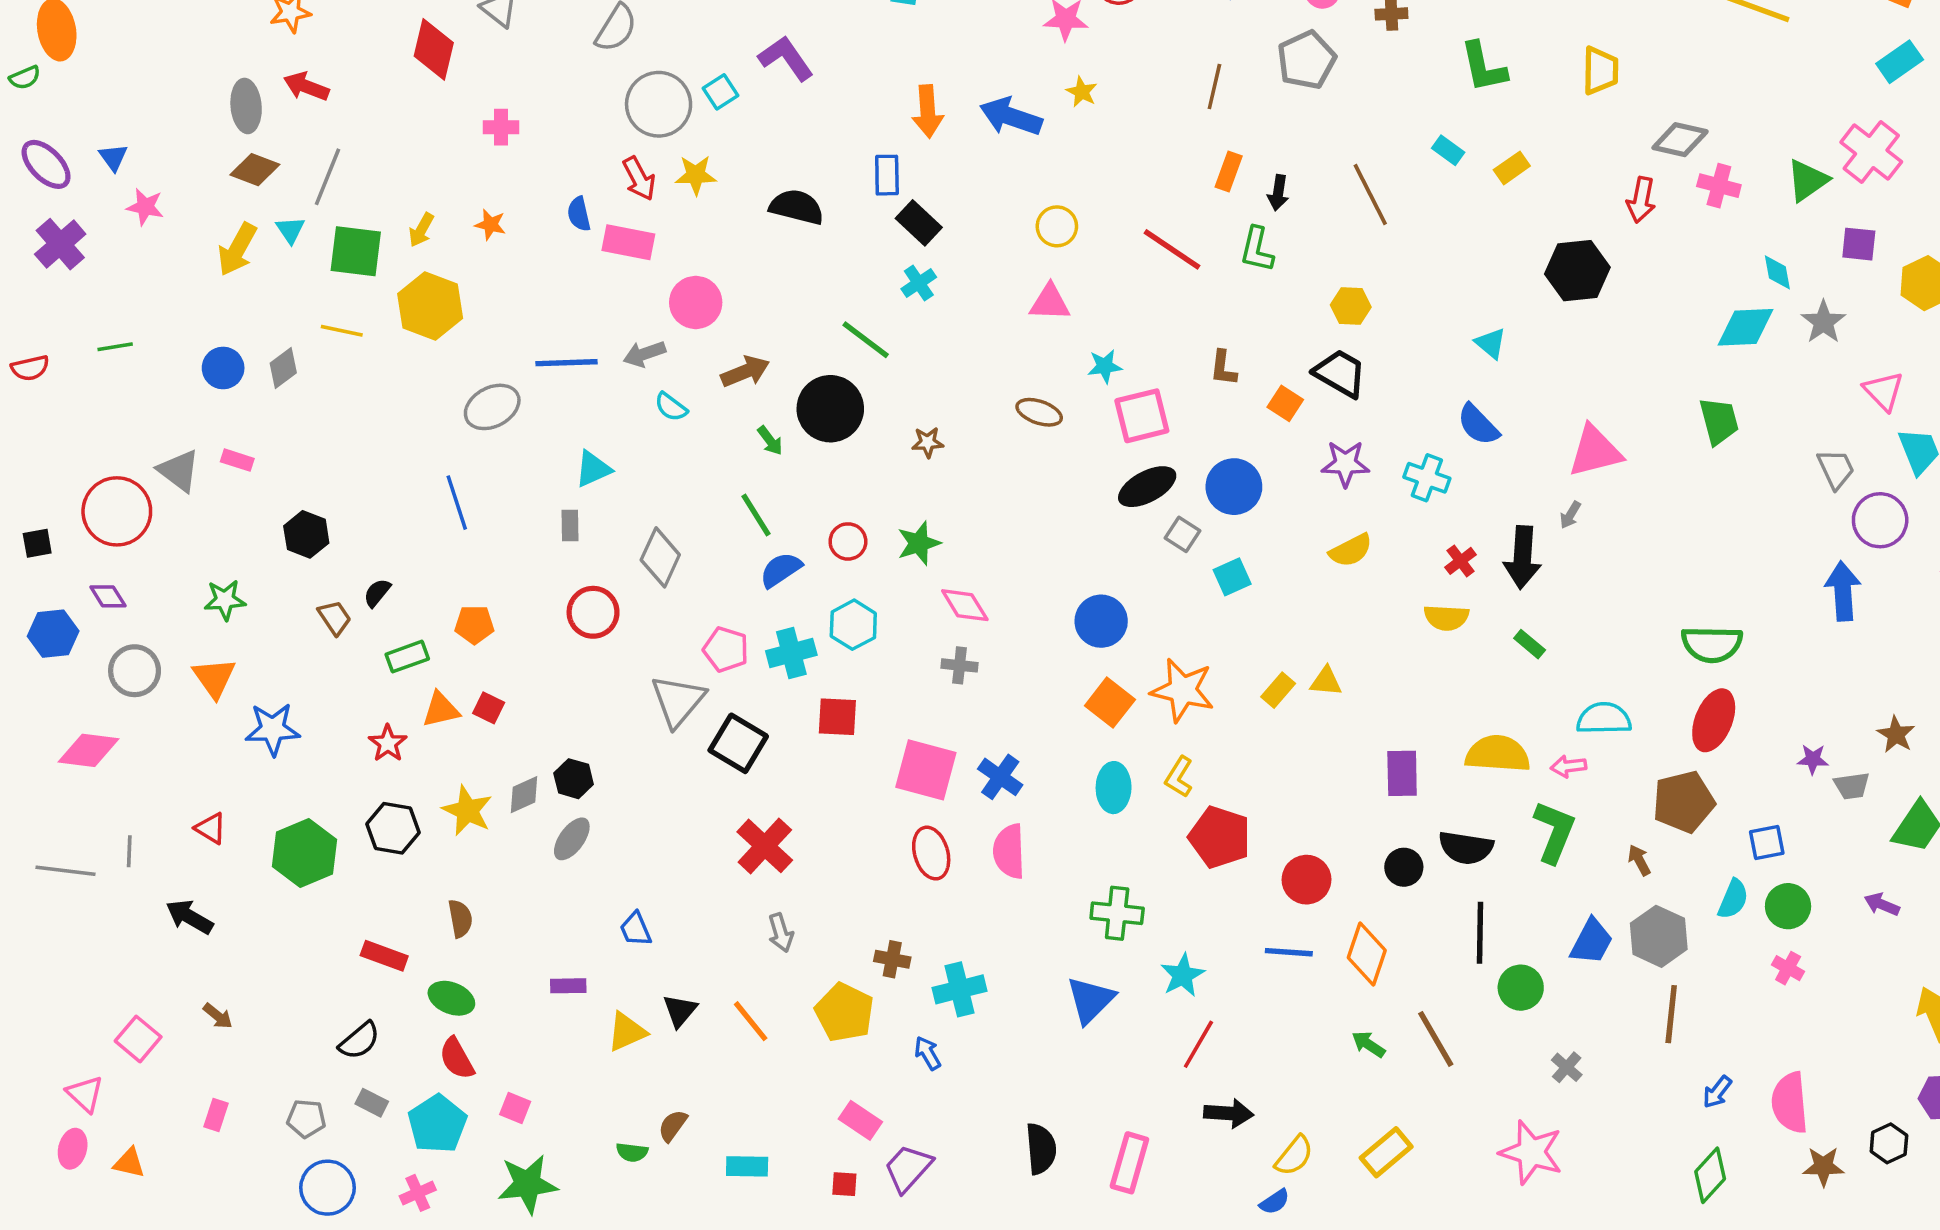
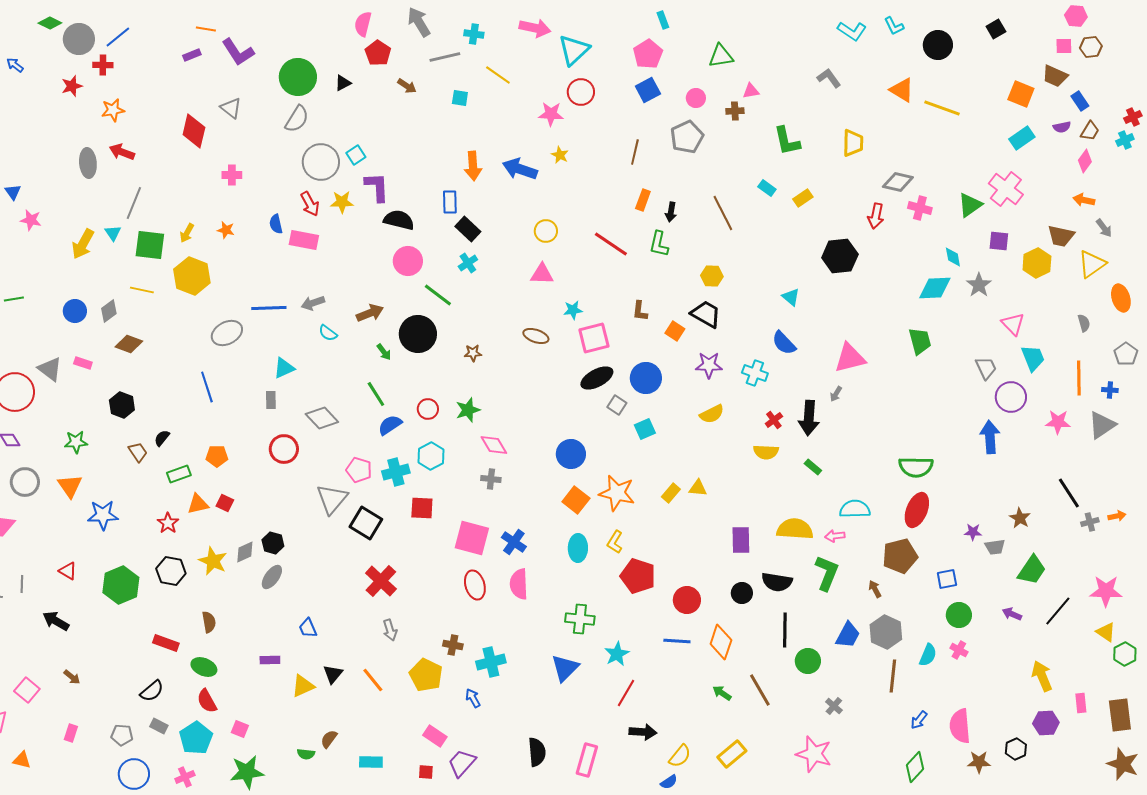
purple L-shape: (786, 58) -> (377, 187), moved, turned 32
brown diamond: (255, 170) -> (129, 344), moved
pink circle: (696, 302) -> (408, 261), moved
gray diamond: (660, 557) -> (322, 418), turned -68
cyan semicircle: (1733, 899) -> (928, 655), moved

